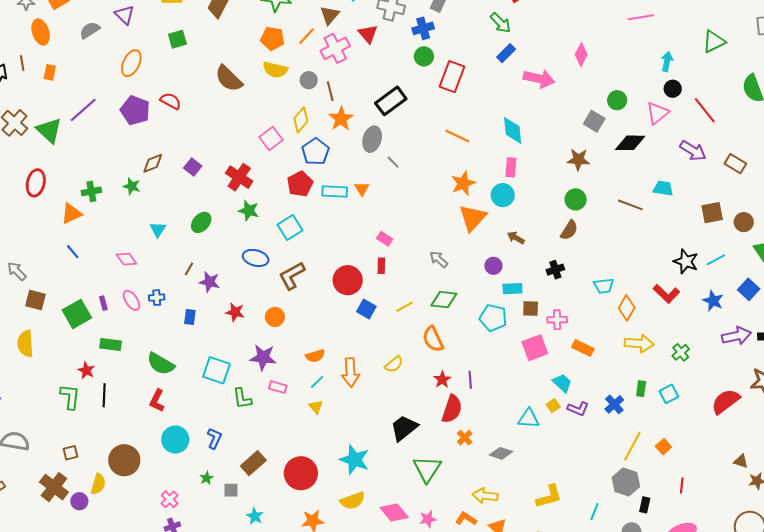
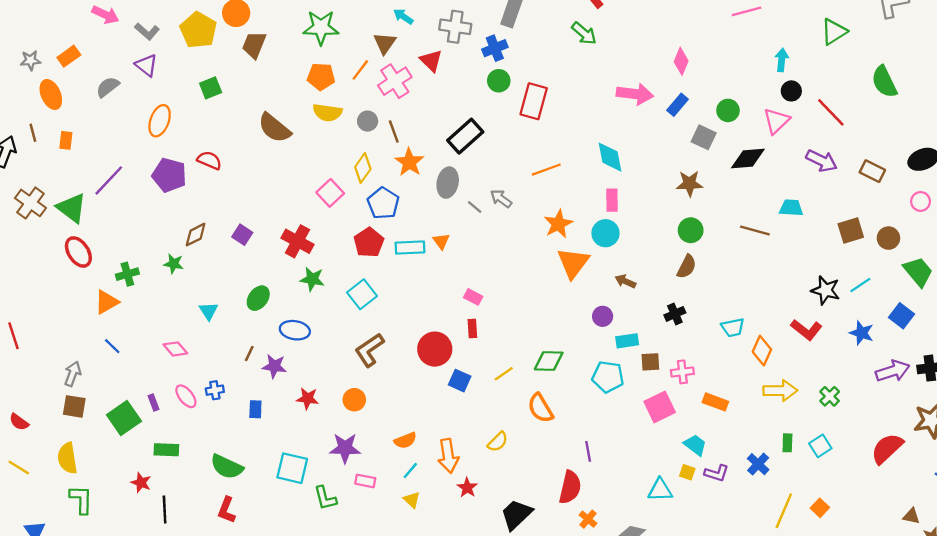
blue rectangle: (506, 53) -> (677, 105), moved
orange line: (457, 136) -> (546, 170), turned -40
red ellipse: (36, 183) -> (78, 252), moved, turned -40
blue ellipse: (256, 258) -> (295, 330), moved
gray arrow: (439, 259) -> (501, 199), moved
gray arrow: (17, 271) -> (73, 374), moved, turned 70
red star: (442, 380) -> (467, 488), moved
green L-shape: (70, 397) -> (81, 500), moved
yellow square: (553, 406) -> (687, 472), turned -32

